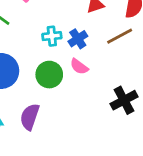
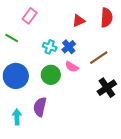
cyan cross: (52, 36) -> (50, 47), turned 32
brown line: (120, 36) -> (99, 58), moved

